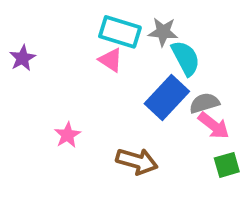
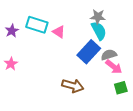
cyan rectangle: (120, 32) -> (37, 25), moved
gray star: (163, 32) -> (98, 17), moved
pink star: (67, 135) -> (11, 64), moved

